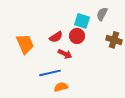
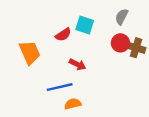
cyan square: (82, 21) -> (85, 25), moved
red circle: (77, 36) -> (120, 43), moved
red semicircle: (56, 37) -> (63, 35), moved

